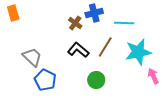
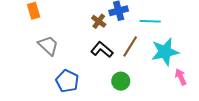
gray trapezoid: (32, 57) -> (48, 45), moved

